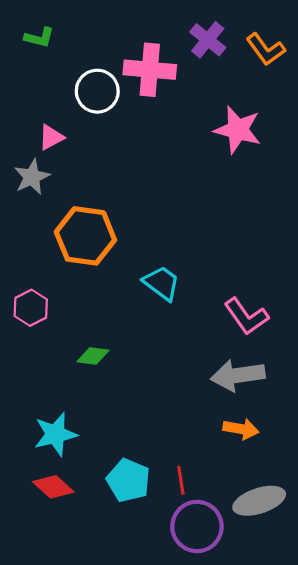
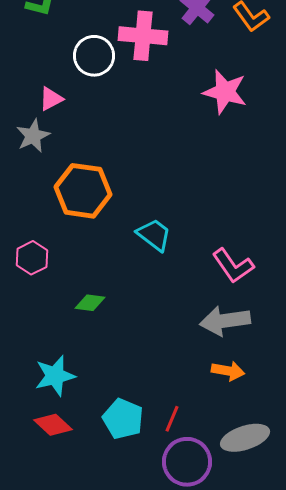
red line: (181, 480) -> (172, 419), turned 32

